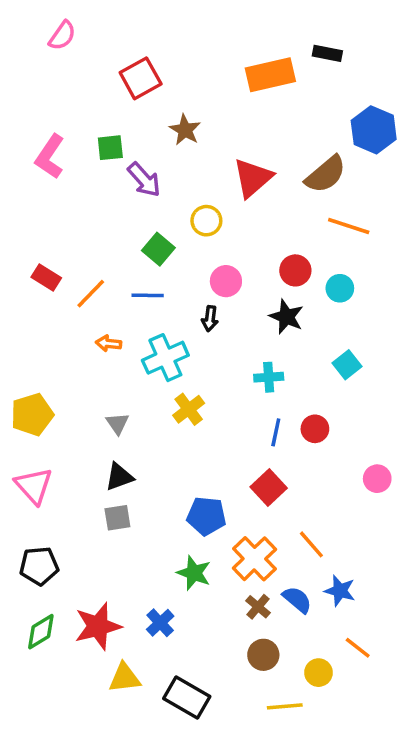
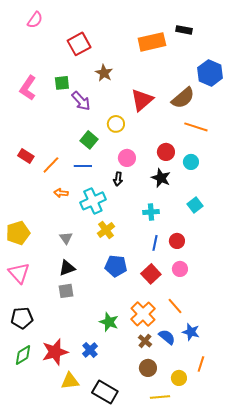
pink circle: (377, 479) -> (180, 269), moved
blue pentagon: (206, 516) -> (116, 266), moved
orange line: (358, 648) -> (201, 364), turned 70

